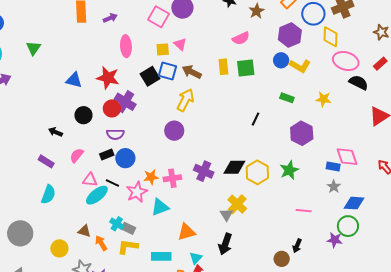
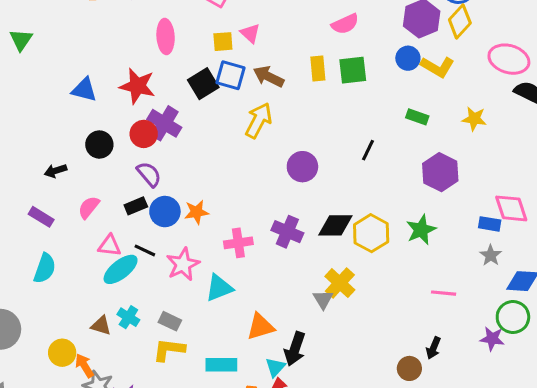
yellow diamond: (330, 37) -> (460, 21), moved, turned 40
purple circle: (174, 131) -> (302, 167), moved
black arrow: (55, 132) -> (56, 171), turned -40
purple semicircle: (115, 134) -> (149, 174), turned -132
orange star: (151, 177) -> (197, 212), moved
cyan cross: (117, 224) -> (128, 317), moved
orange arrow: (101, 243) -> (84, 366), moved
black arrow: (225, 244) -> (295, 349), moved

